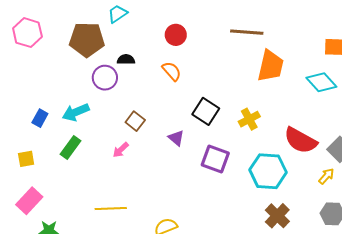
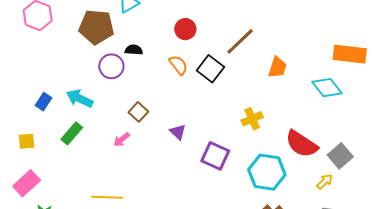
brown line: (247, 32) -> (240, 41), moved, turned -52
orange trapezoid: (271, 66) -> (277, 67), size x0.7
black square: (206, 111) -> (210, 69), moved
cyan arrow: (76, 112) -> (80, 99), turned 44

